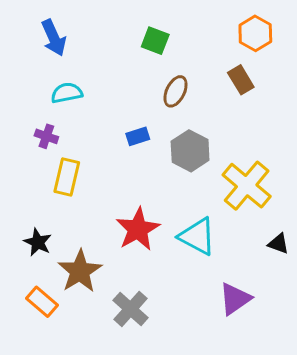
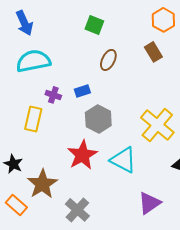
cyan semicircle: (67, 93) -> (33, 61), size x1.6
purple cross: (46, 136) -> (53, 95), moved
gray hexagon: (190, 151) -> (98, 119), moved

